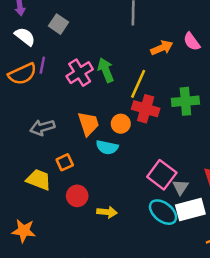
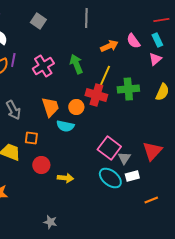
gray square: (58, 24) -> (38, 21), moved
green arrow: (106, 70) -> (76, 64), moved
yellow line: (138, 84) -> (104, 77), moved
gray arrow: (42, 127) -> (13, 110), turned -102
orange square: (65, 162) -> (31, 138), turned 32
white rectangle: (190, 210) -> (132, 176), size x0.6

